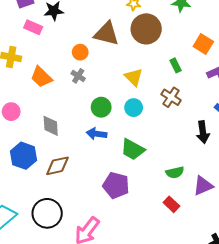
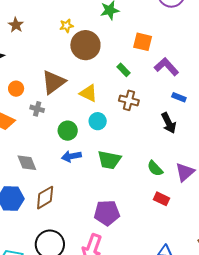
brown triangle: (106, 34) -> (53, 82), moved, turned -32
orange circle: (80, 52) -> (16, 89), moved
green semicircle: (175, 172) -> (155, 168), turned 78
purple pentagon: (116, 185) -> (107, 213), moved

